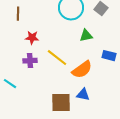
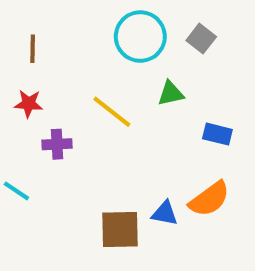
red star: (32, 38) -> (29, 104), moved
yellow line: (57, 58) -> (112, 112), moved
orange semicircle: (82, 70) -> (209, 199), moved

